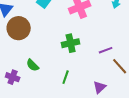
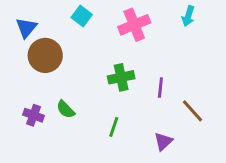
purple line: (106, 50) -> (160, 88), moved, turned -64
purple cross: (13, 77) -> (34, 115), moved

